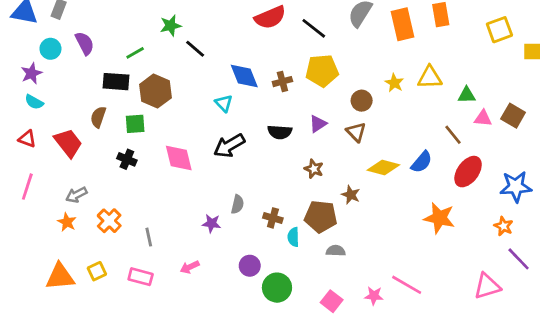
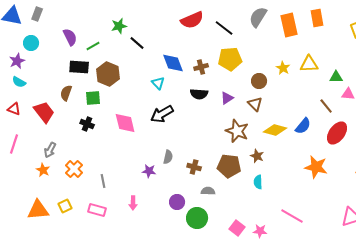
purple semicircle: (85, 43) -> (70, 37), moved
black semicircle: (280, 132) -> (199, 94), moved
brown star: (314, 169) -> (237, 131), moved, size x1.6
gray arrow: (76, 195) -> (50, 150), turned -35
brown star: (351, 195) -> (257, 156), moved
cyan semicircle: (293, 237) -> (258, 182), moved
gray semicircle: (336, 251) -> (208, 191), moved
pink arrow: (190, 267) -> (133, 203), turned -64
pink star: (374, 296) -> (260, 231), moved

